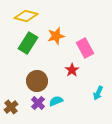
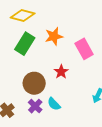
red star: (72, 70) -> (61, 72), moved
cyan semicircle: (56, 101) -> (54, 104), turned -112

